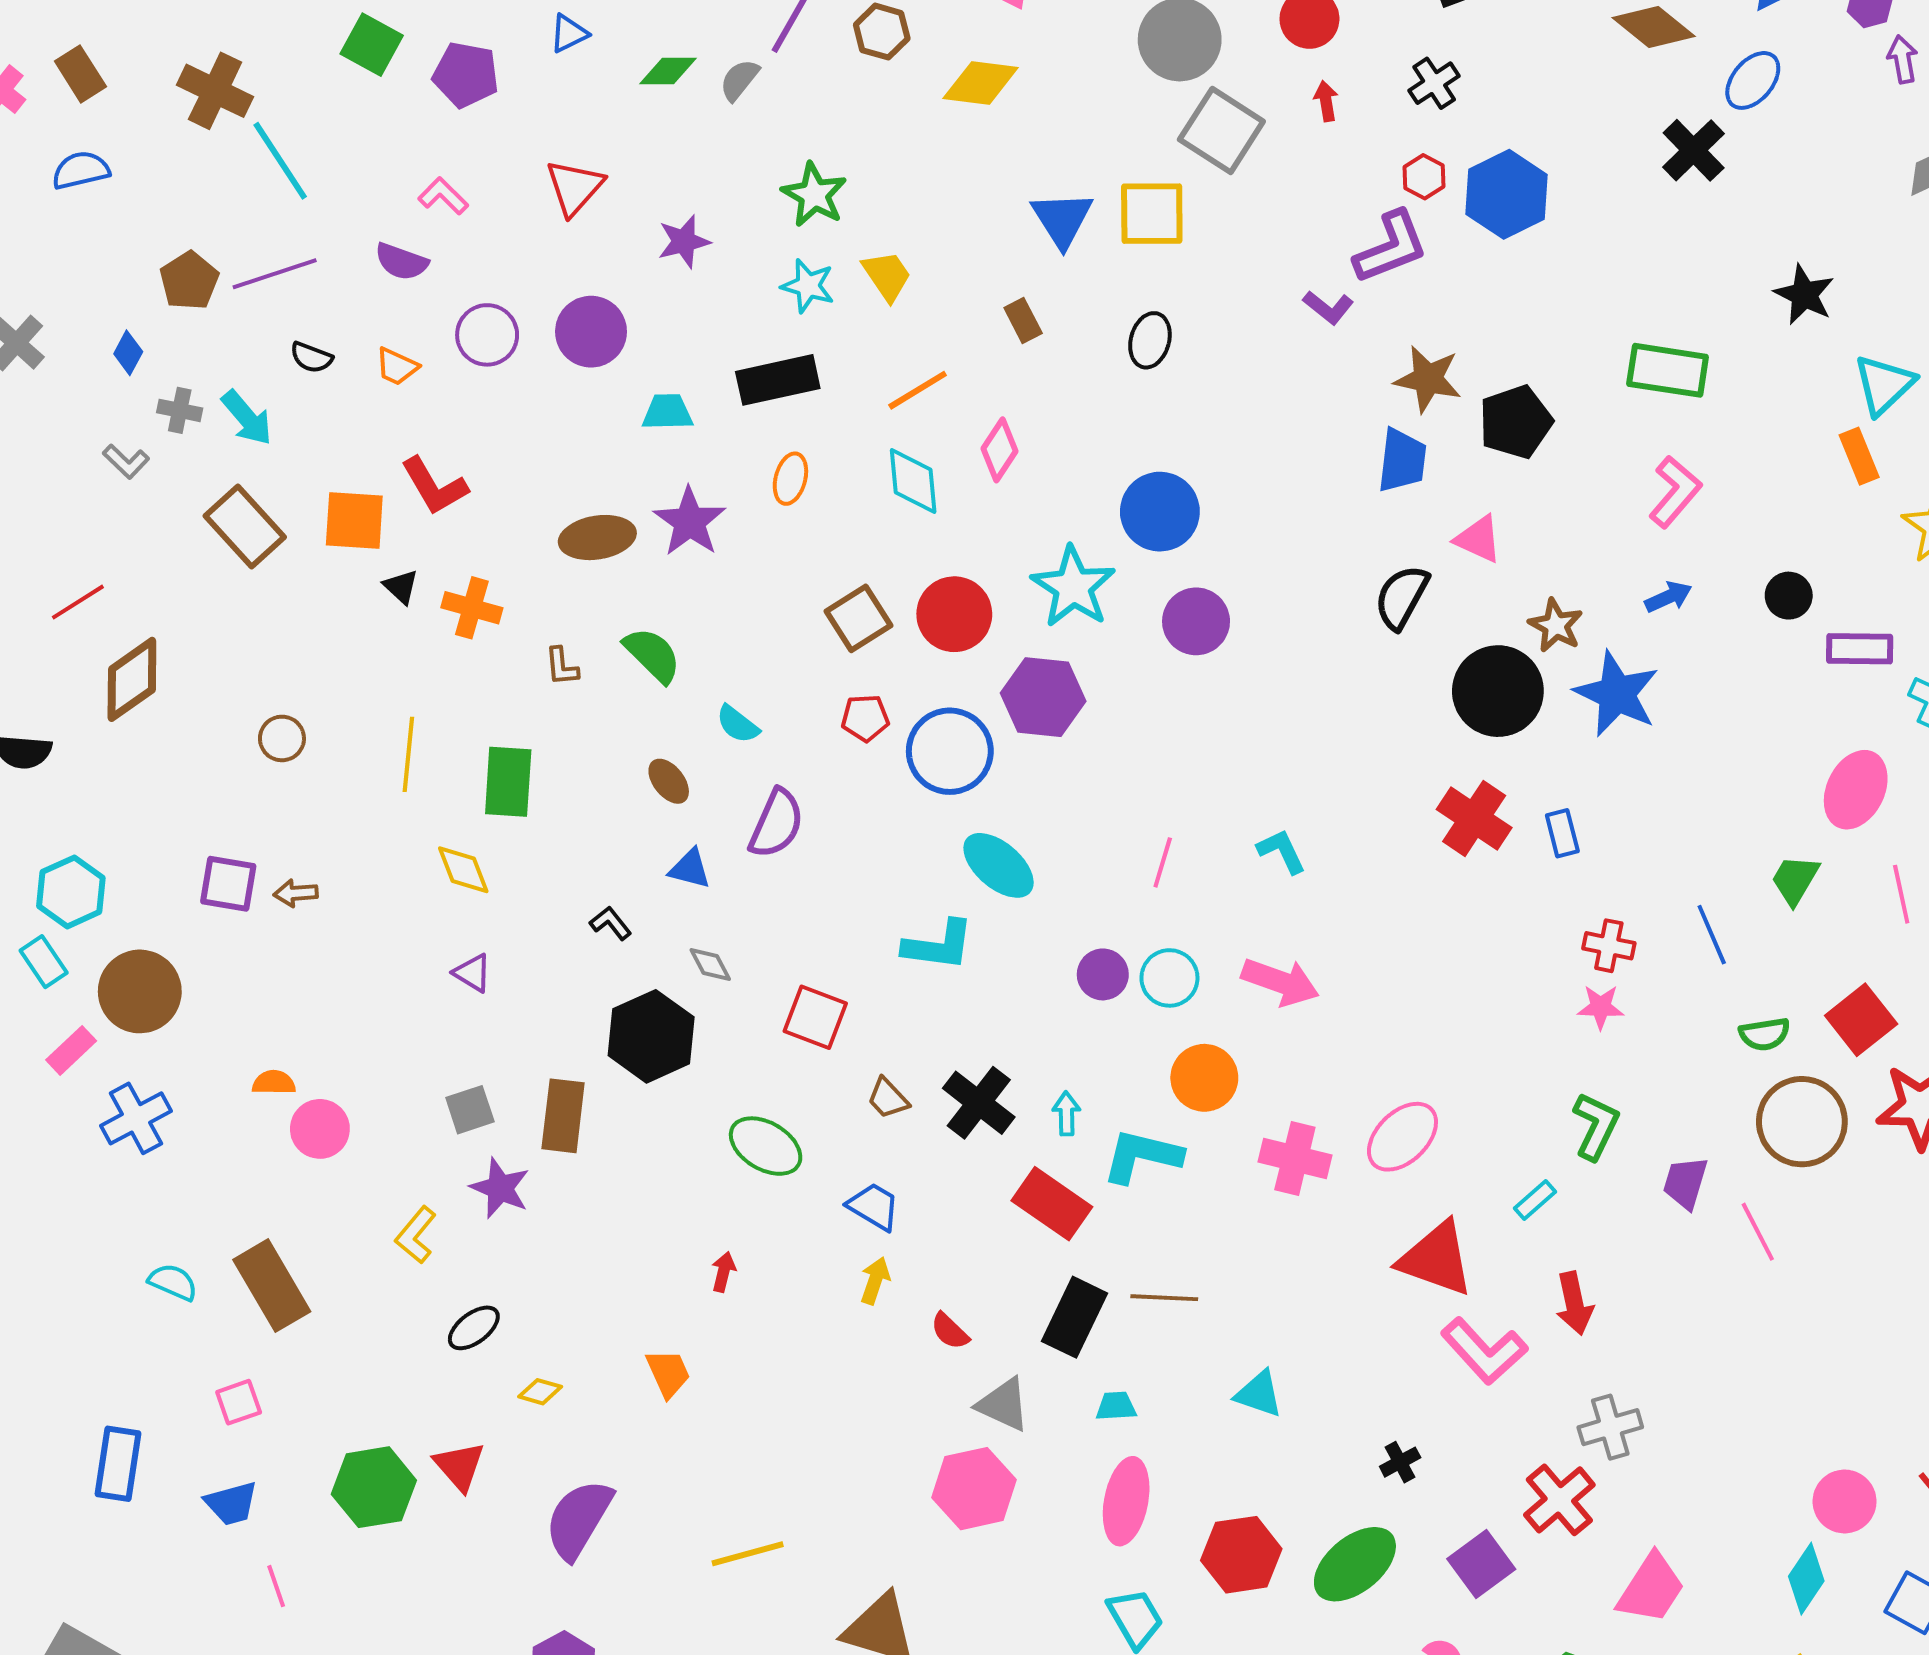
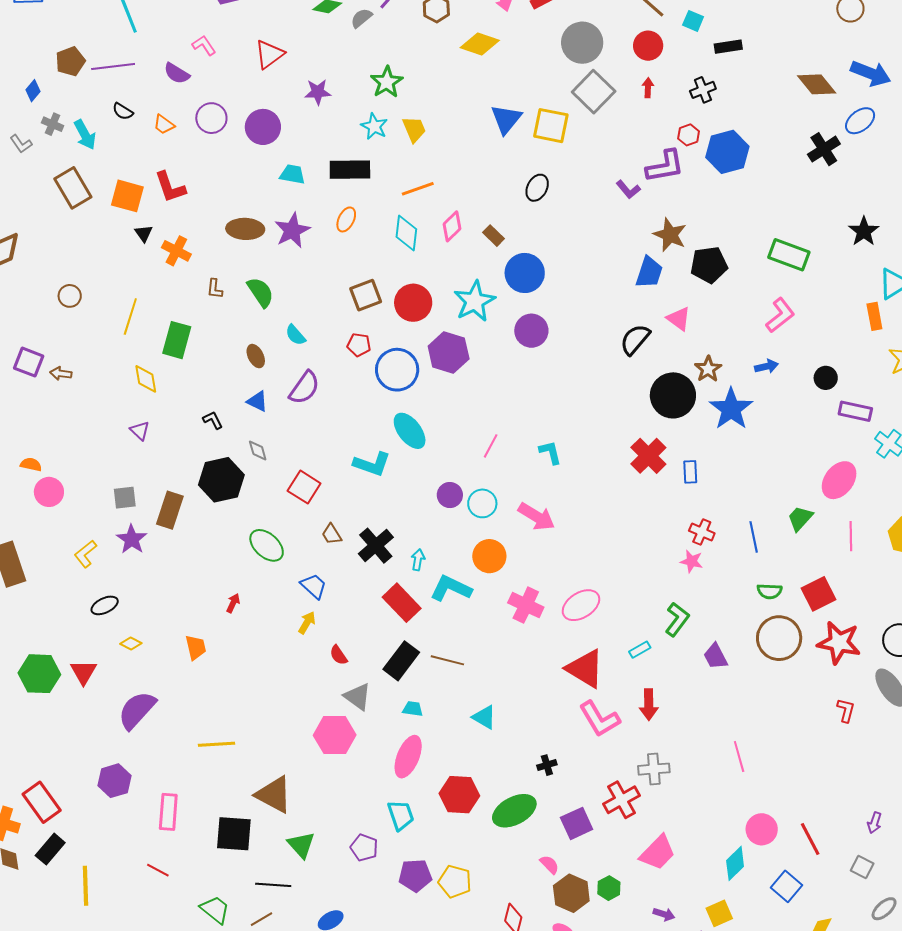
brown rectangle: (1023, 320) -> (493, 236), moved, turned -30
purple trapezoid: (1685, 1183) -> (716, 656), turned -56
pink line: (1758, 1232) -> (739, 756), moved

